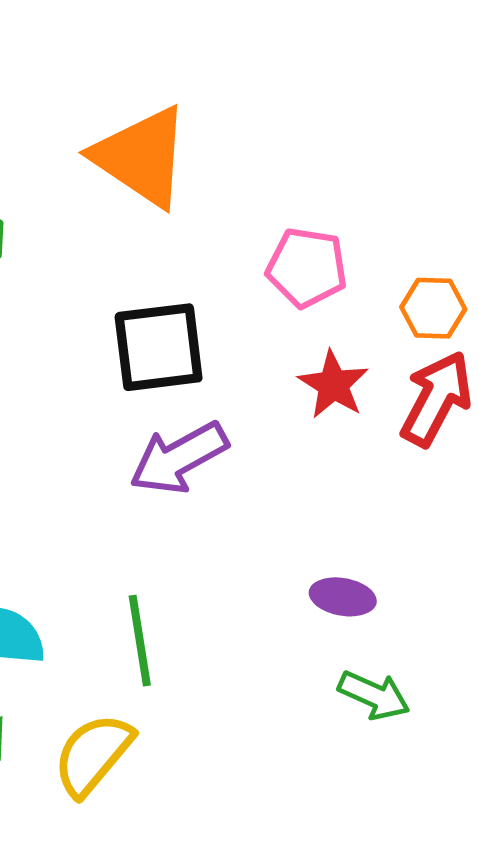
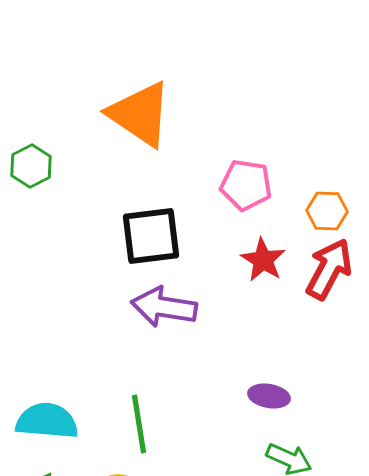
purple arrow: (179, 458) -> (164, 307), turned 38

